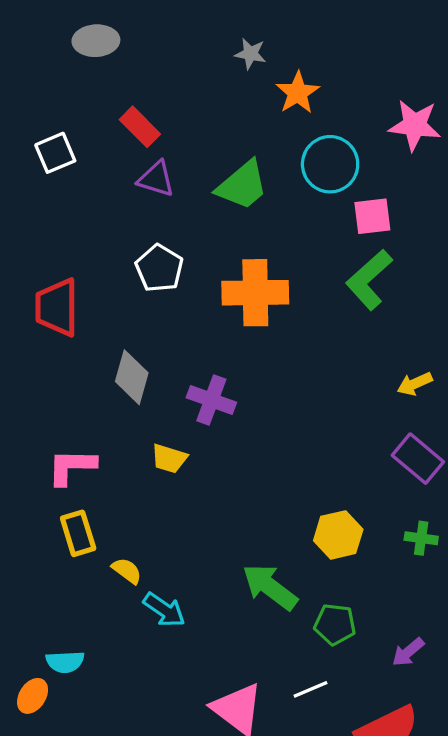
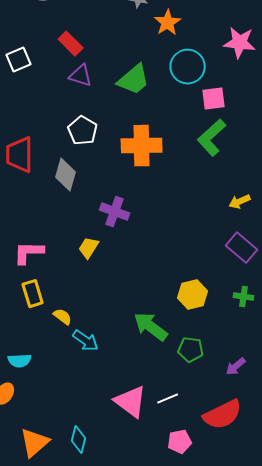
gray diamond: (132, 377) -> (66, 175), moved
yellow trapezoid: (169, 459) -> (89, 248), turned 105
cyan semicircle: (65, 662) -> (20, 361), moved
white line: (311, 689) -> (168, 399), moved

